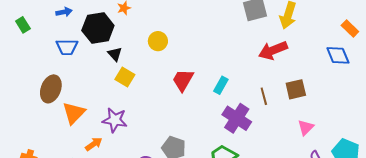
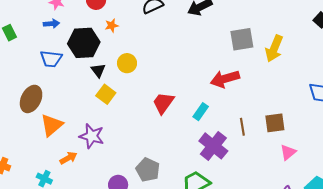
yellow circle: (158, 41) -> (127, 63), moved
red arrow: (273, 50) -> (225, 79), moved
pink triangle: (306, 127) -> (288, 152), moved

